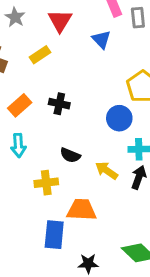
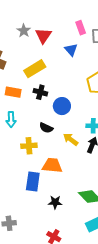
gray star: (15, 17) -> (24, 31), moved
yellow rectangle: (40, 55) -> (35, 69), moved, size x1.5
orange rectangle: (20, 105) -> (13, 92), turned 49
blue circle: (119, 118) -> (62, 106), moved

